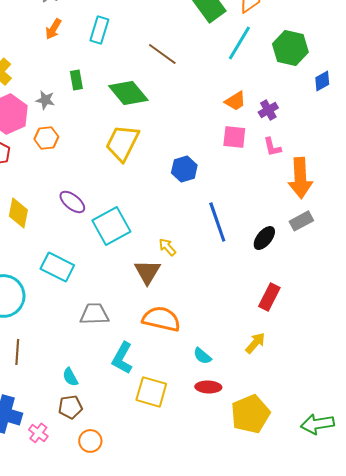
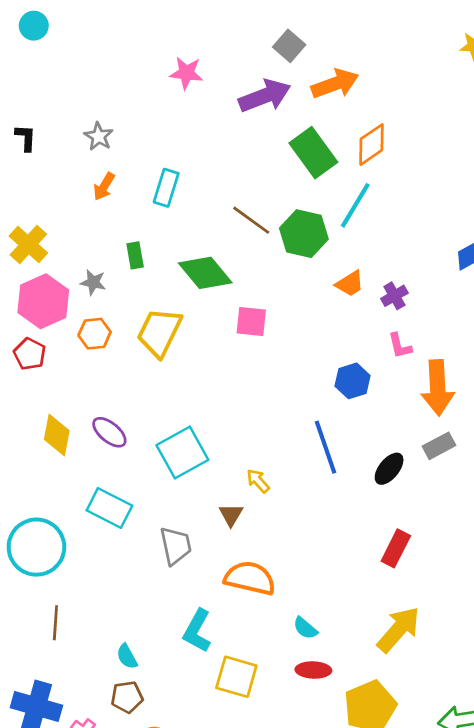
green hexagon: (290, 48) -> (304, 234), moved
pink square: (234, 137) -> (251, 321), moved
yellow trapezoid: (122, 143) -> (159, 332), moved
blue hexagon: (184, 169) -> (353, 381), moved
purple ellipse: (72, 202) -> (109, 432), moved
brown triangle: (147, 272) -> (231, 515), size x0.7
gray trapezoid: (94, 314) -> (176, 546), moved, turned 80
yellow arrow: (255, 343) -> (398, 629), moved, size x1.6

